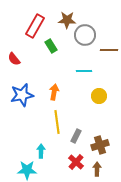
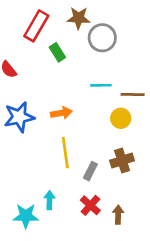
brown line: (109, 50) -> (133, 95), moved
orange arrow: (54, 92) -> (61, 113), turned 70
brown cross: (100, 145) -> (122, 160), moved
cyan arrow: (41, 151) -> (49, 200), moved

